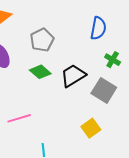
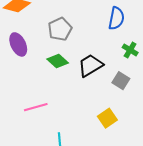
gray square: (104, 90) -> (121, 81), size x0.7

